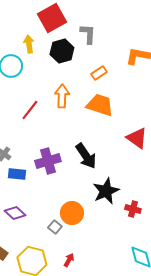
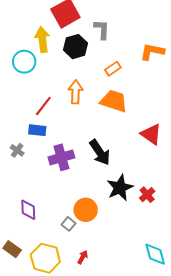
yellow arrow: (29, 44) -> (42, 39), size x1.4
blue rectangle: (17, 174) -> (37, 130), moved
red cross: (133, 209) -> (147, 195), moved, turned 35
purple diamond: (15, 213) -> (28, 210), turned 45

